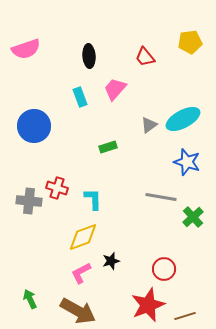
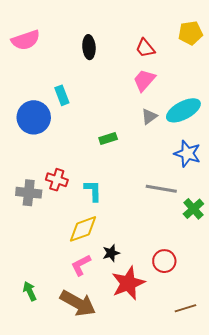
pink trapezoid: (115, 89) -> (144, 80), moved
cyan rectangle: (80, 97) -> (62, 95), moved
red star: (148, 305) -> (128, 283), moved

